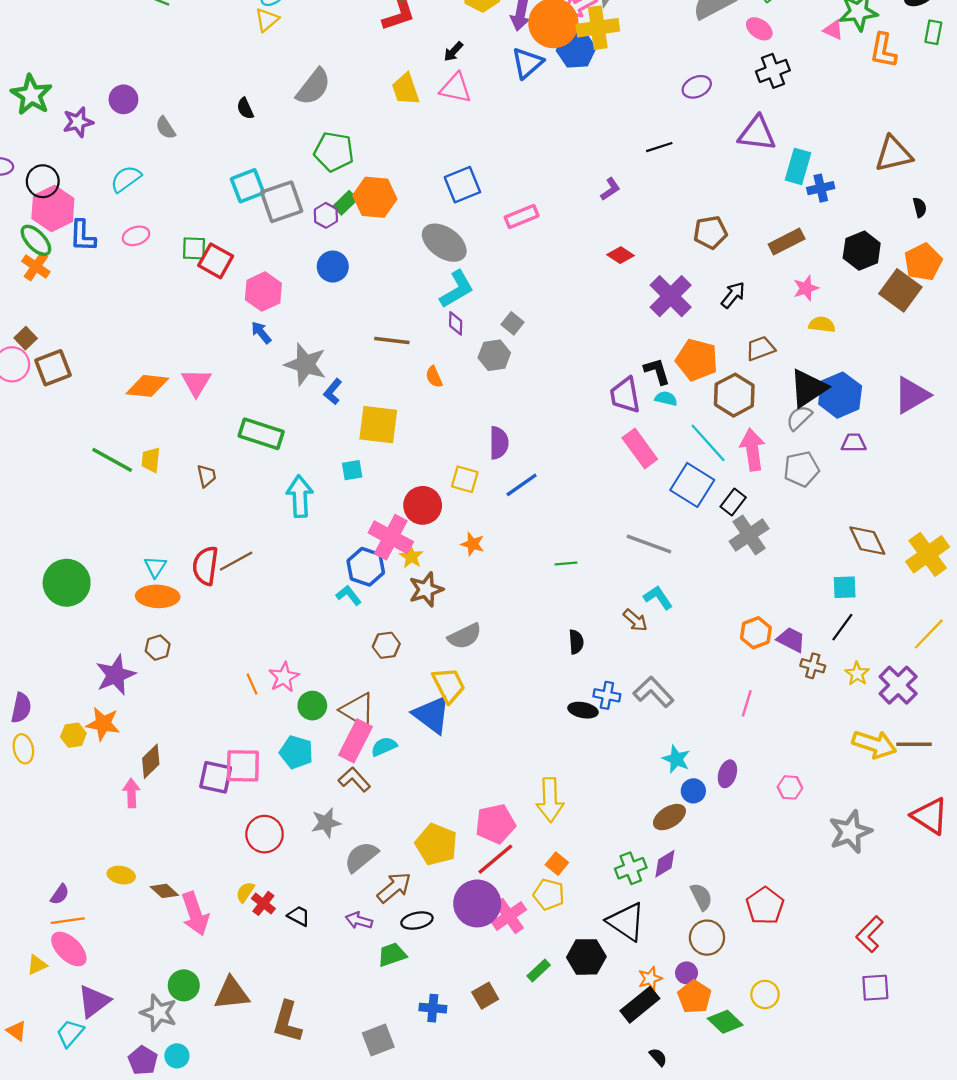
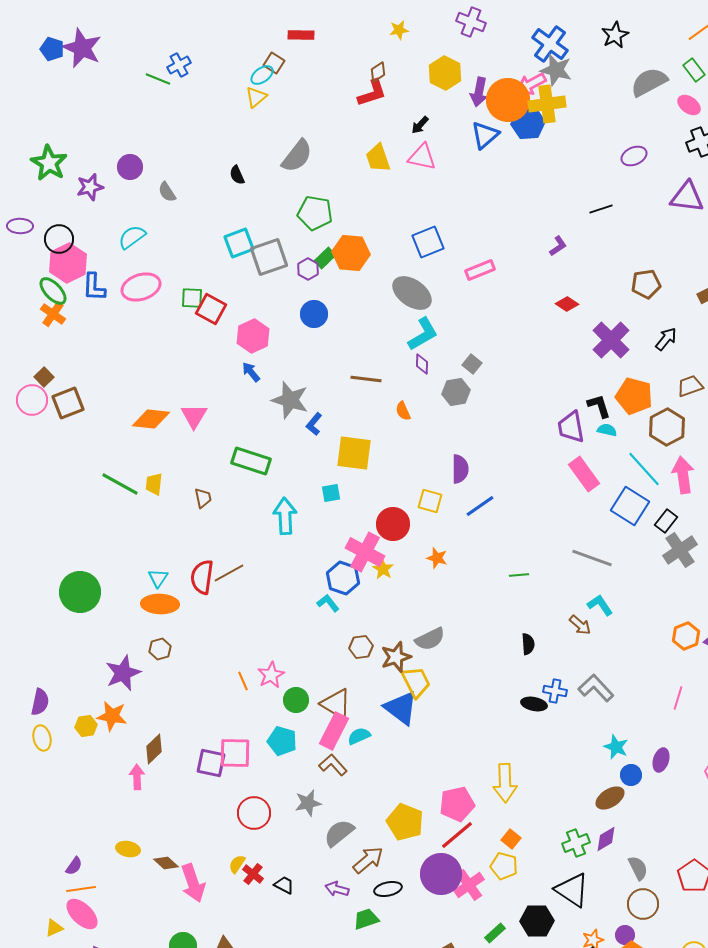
pink ellipse: (136, 236) -> (141, 287), size x1.6
brown star: (426, 590) -> (396, 657), moved

